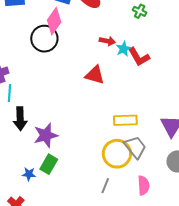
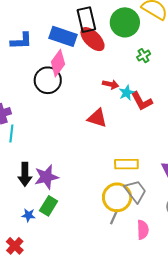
green cross: (140, 11) -> (144, 56), turned 32
black arrow: (20, 119) -> (25, 174), moved
gray line: (105, 186) -> (114, 217), moved

